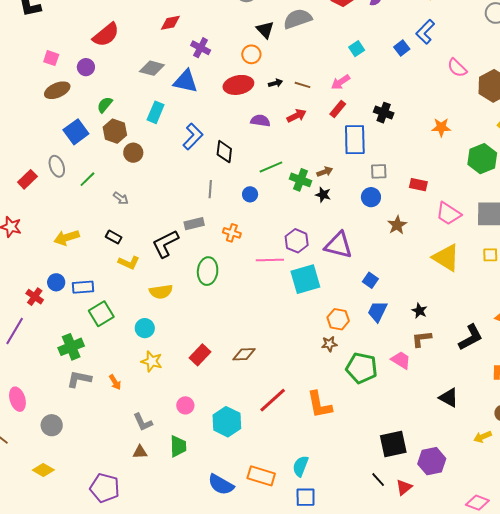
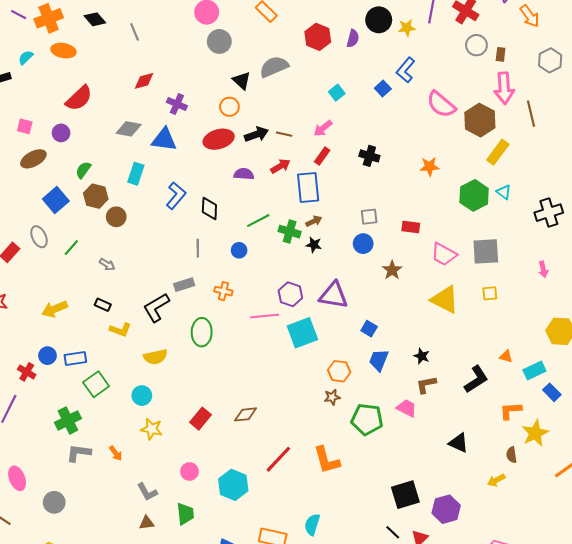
pink semicircle: (457, 68) -> (441, 104), size x1.4
black arrow: (276, 83) -> (256, 134), size x1.6
blue rectangle: (355, 140) -> (308, 188), moved

